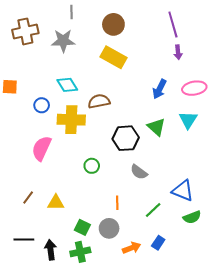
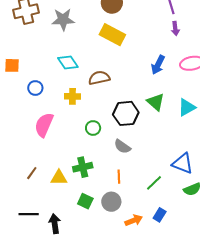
blue circle: (42, 105) -> (35, 88), moved
yellow cross: (71, 120) -> (72, 96), size x0.6
cyan triangle: (188, 120) -> (187, 107), moved, turned 30
green circle: (92, 166) -> (93, 128), moved
gray semicircle: (139, 172) -> (122, 146), moved
green cross: (80, 252) -> (83, 167), moved

